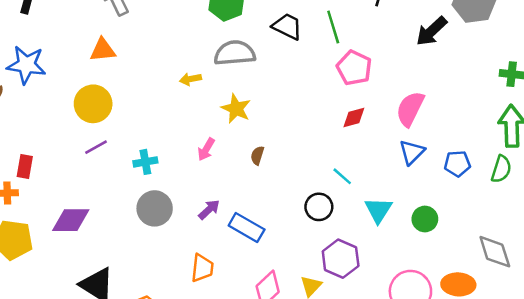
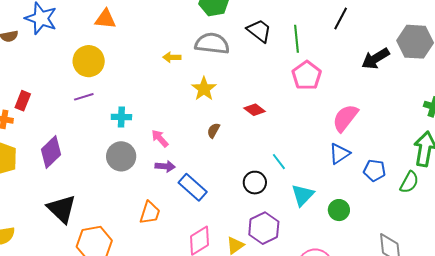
red diamond: (354, 117) -> (255, 110), moved, turned 40
pink arrow: (206, 149) -> (160, 138), moved, turned 96
purple arrow: (209, 210) -> (165, 166), turned 36
purple diamond: (71, 220) -> (51, 152), turned -56

